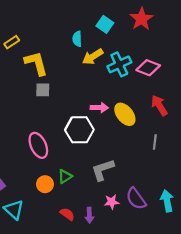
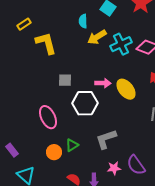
gray square: (43, 90) -> (65, 80), moved

